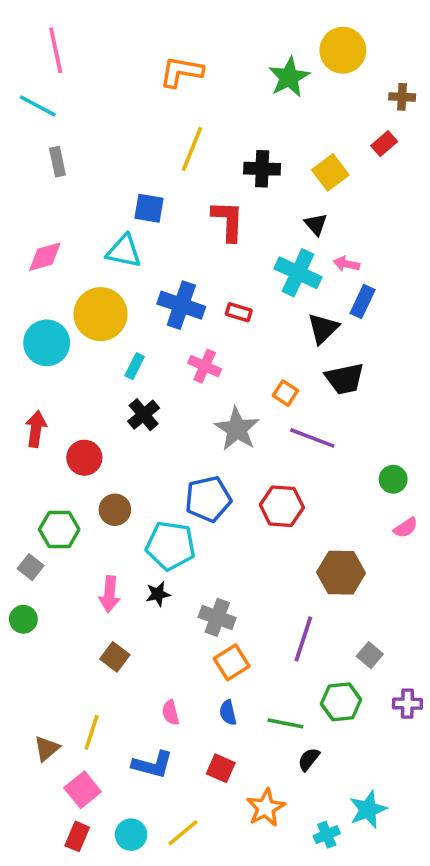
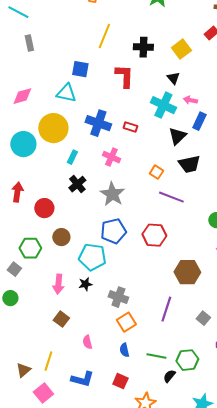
gray star: (237, 429) -> (112, 194), moved
green hexagon: (341, 702) -> (187, 360), moved
pink semicircle: (171, 713) -> (87, 342), moved

